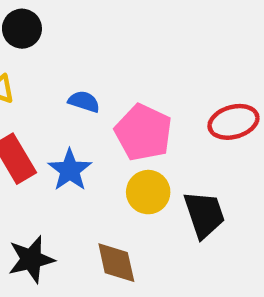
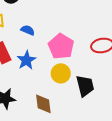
blue semicircle: (84, 102) -> (28, 30), moved

